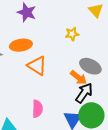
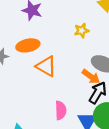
pink semicircle: (37, 109) -> (61, 110), moved

